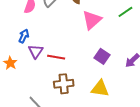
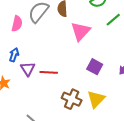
brown cross: (64, 84) -> (72, 99), moved, turned 36
yellow triangle: (100, 89) -> (96, 99), turned -48

